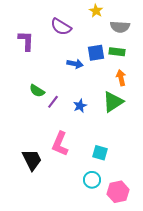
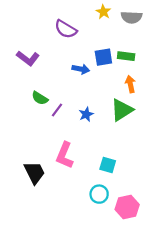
gray semicircle: (120, 27) -> (131, 17), moved
purple L-shape: (26, 41) -> (28, 58), moved, turned 125

